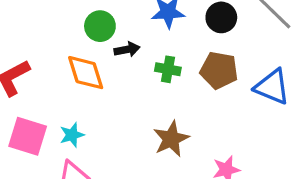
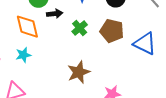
green cross: (168, 69) -> (80, 28), turned 35
cyan star: (72, 135) -> (23, 55), moved

